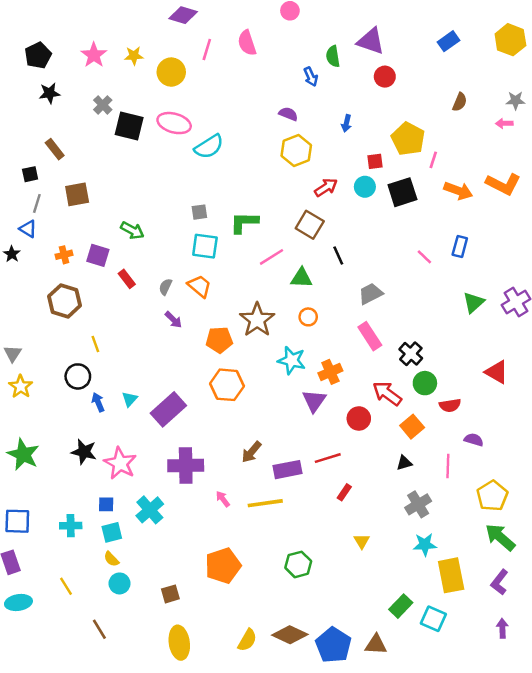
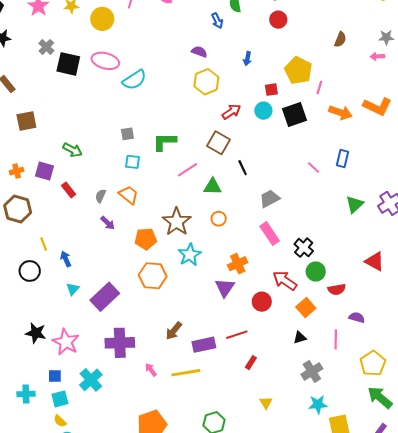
cyan square: (205, 246) -> (133, 162), size x0.7
cyan star: (292, 360) -> (190, 255), moved, turned 30
blue arrow: (98, 402) -> (66, 259), moved

